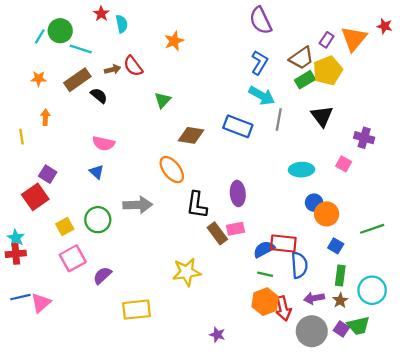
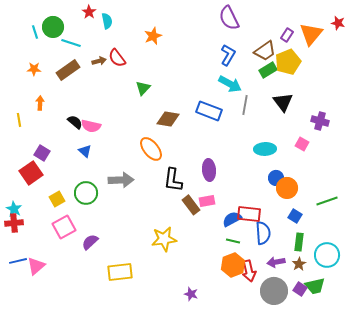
cyan line: (40, 36) -> (35, 32), turned -48
black semicircle: (99, 96) -> (75, 122), moved

